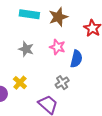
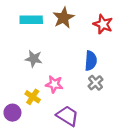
pink star: (57, 47) -> (54, 84), moved
gray cross: (62, 83) -> (96, 83), moved

